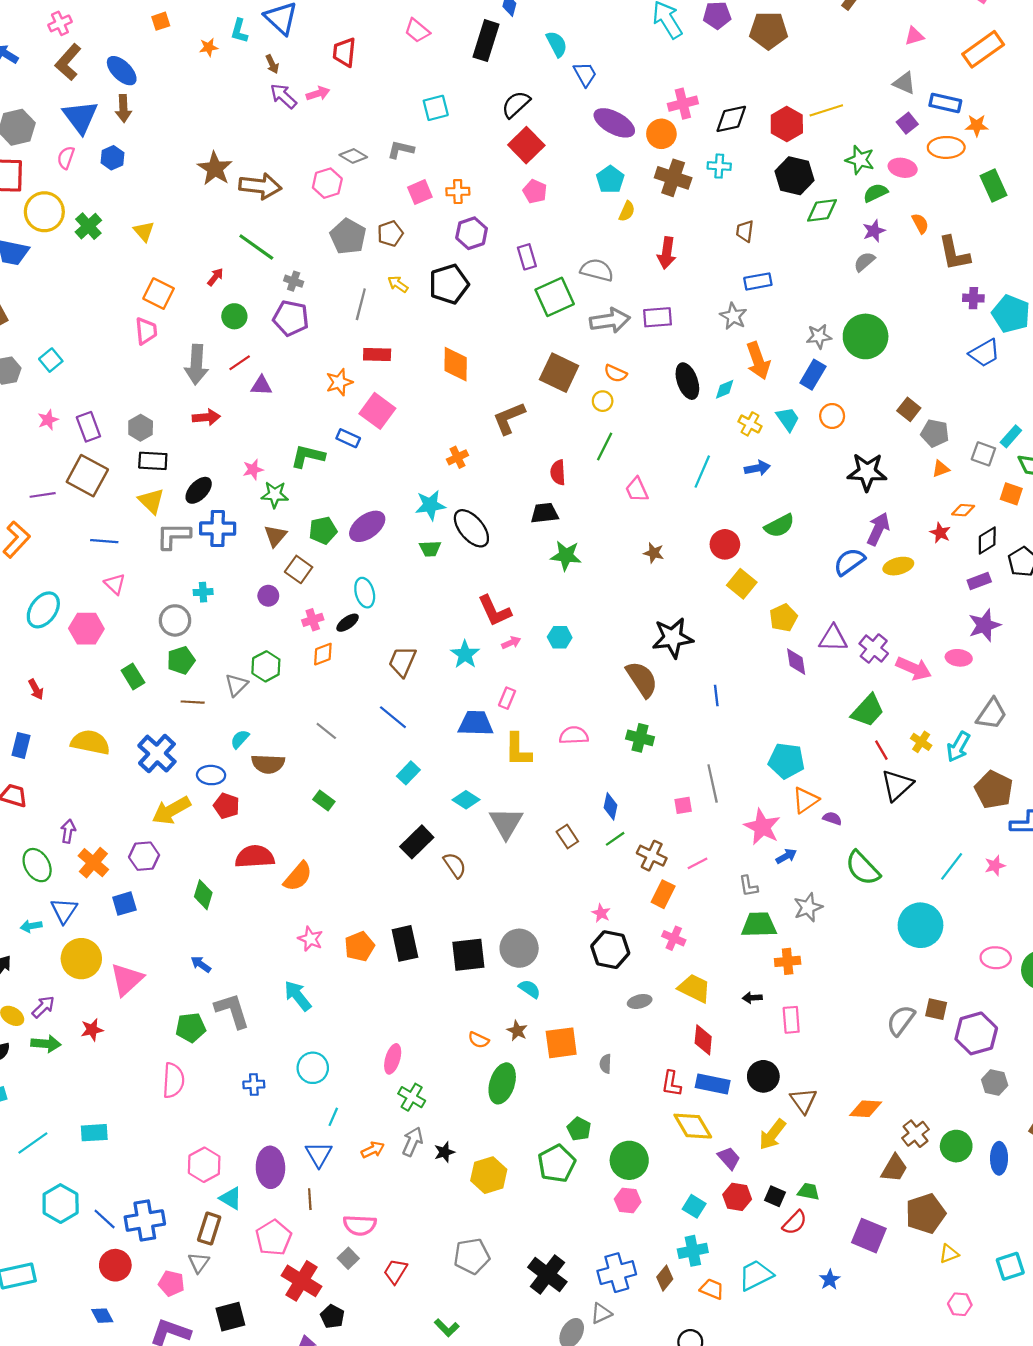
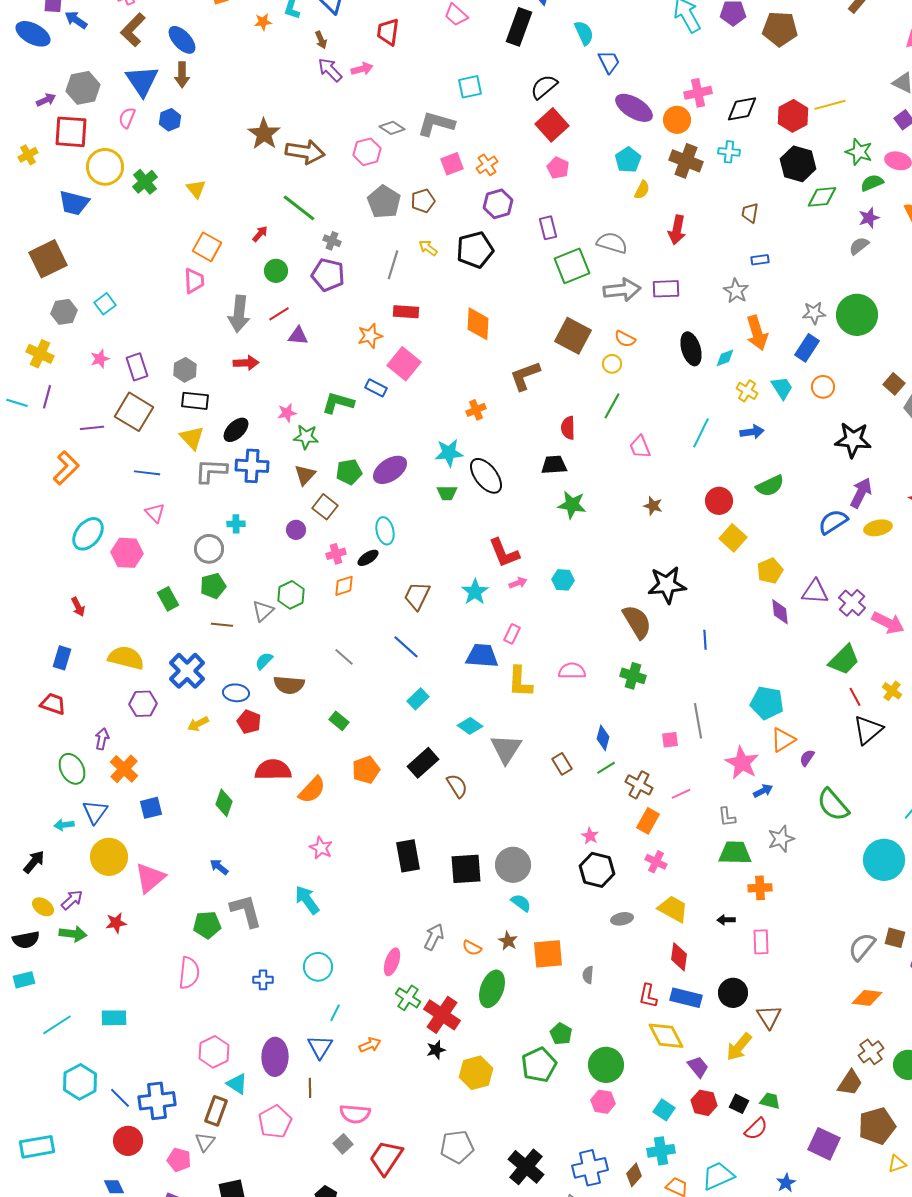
gray L-shape: (401, 150) -> (436, 124), size x1.5
orange cross: (458, 192) -> (487, 165), turned -35
blue rectangle: (758, 281) -> (760, 260), size x0.7
yellow arrow: (171, 810) -> (198, 724), size x0.6
purple semicircle: (832, 818) -> (807, 758), turned -78
purple hexagon: (144, 856) -> (143, 704), moved
orange pentagon: (360, 946) -> (366, 770), moved
orange diamond: (866, 1109) -> (867, 998), moved
gray arrow: (413, 1142) -> (434, 937), moved
red trapezoid: (395, 1271) -> (386, 1158), size x1.5
red cross: (301, 1281) -> (442, 1015), moved

